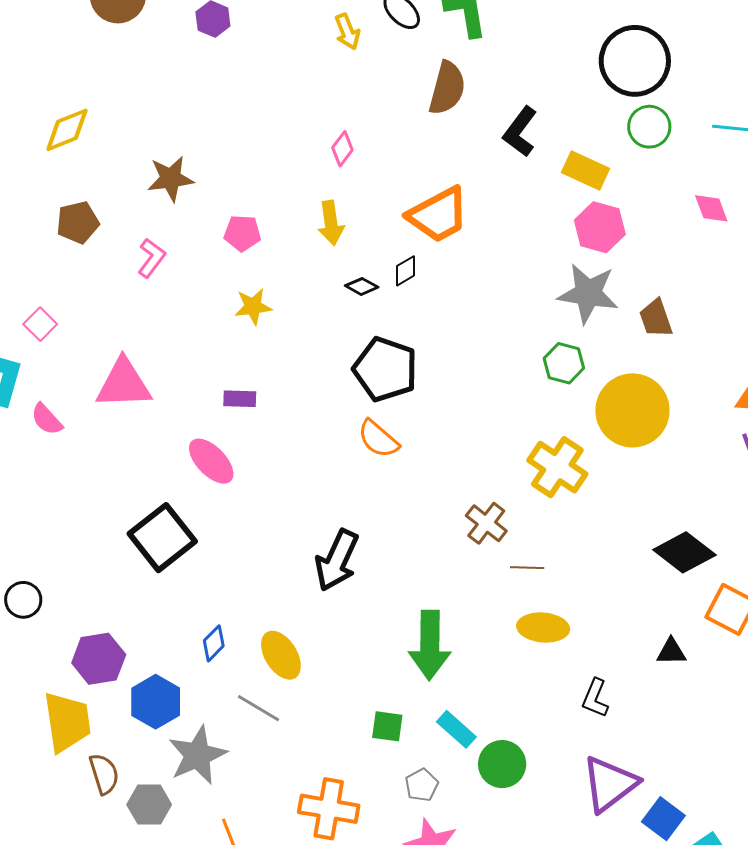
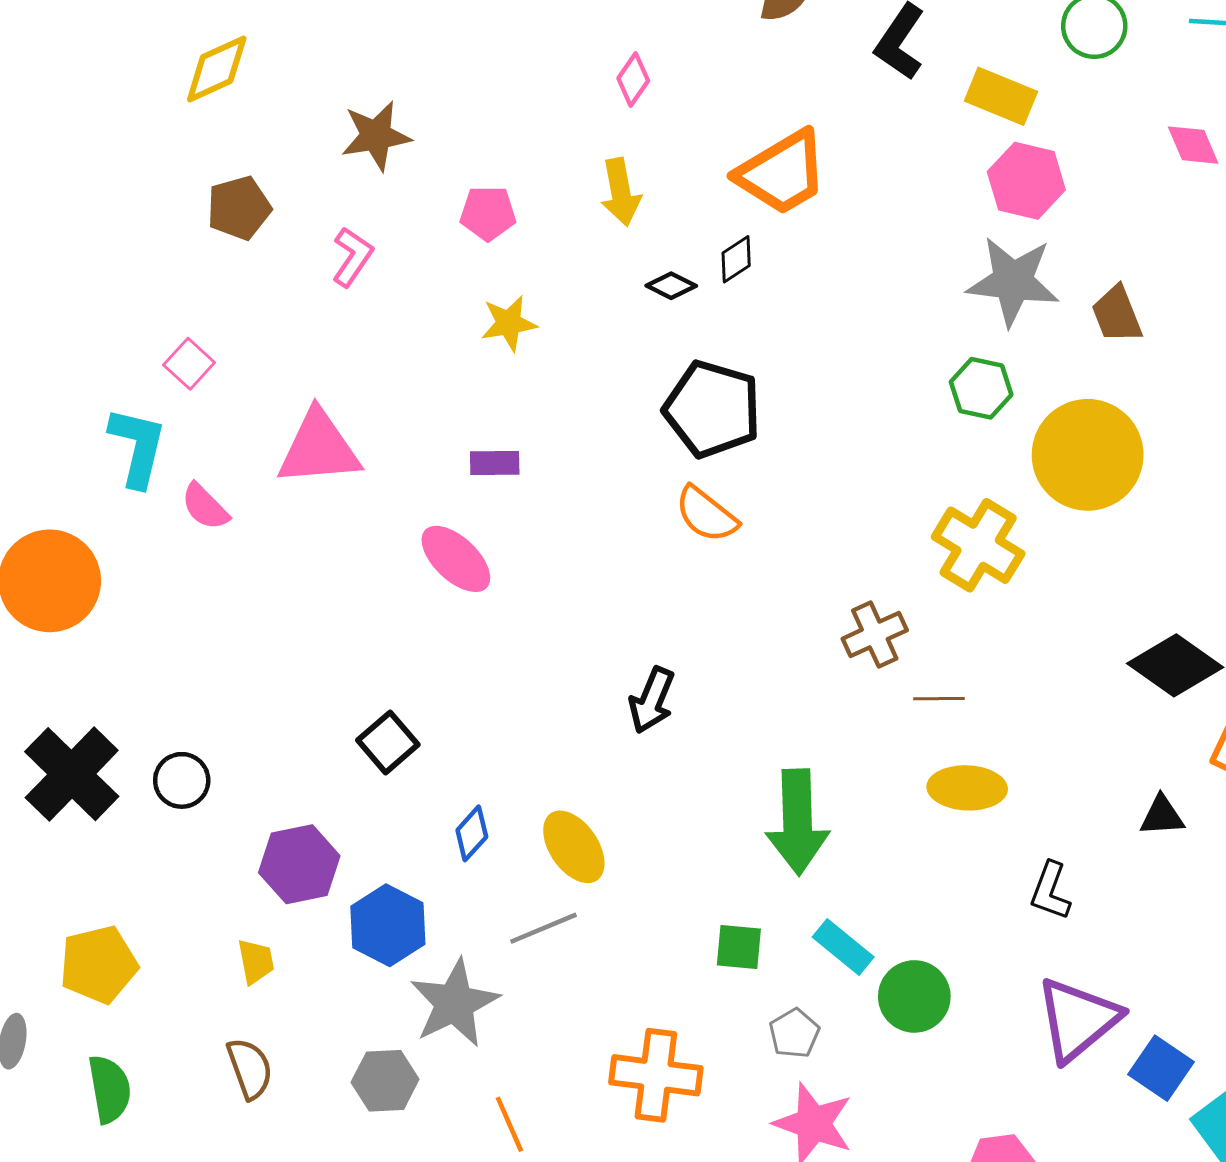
brown cross: (486, 523) -> (875, 634), turned 30
black square: (162, 538) -> (388, 742), moved, size x0.6
black arrow: (337, 560) -> (652, 700), size x0.7
gray line: (259, 708) -> (543, 928), turned -51
yellow trapezoid: (67, 722) -> (256, 962), size x0.5
brown semicircle: (104, 774) -> (250, 1068), moved

